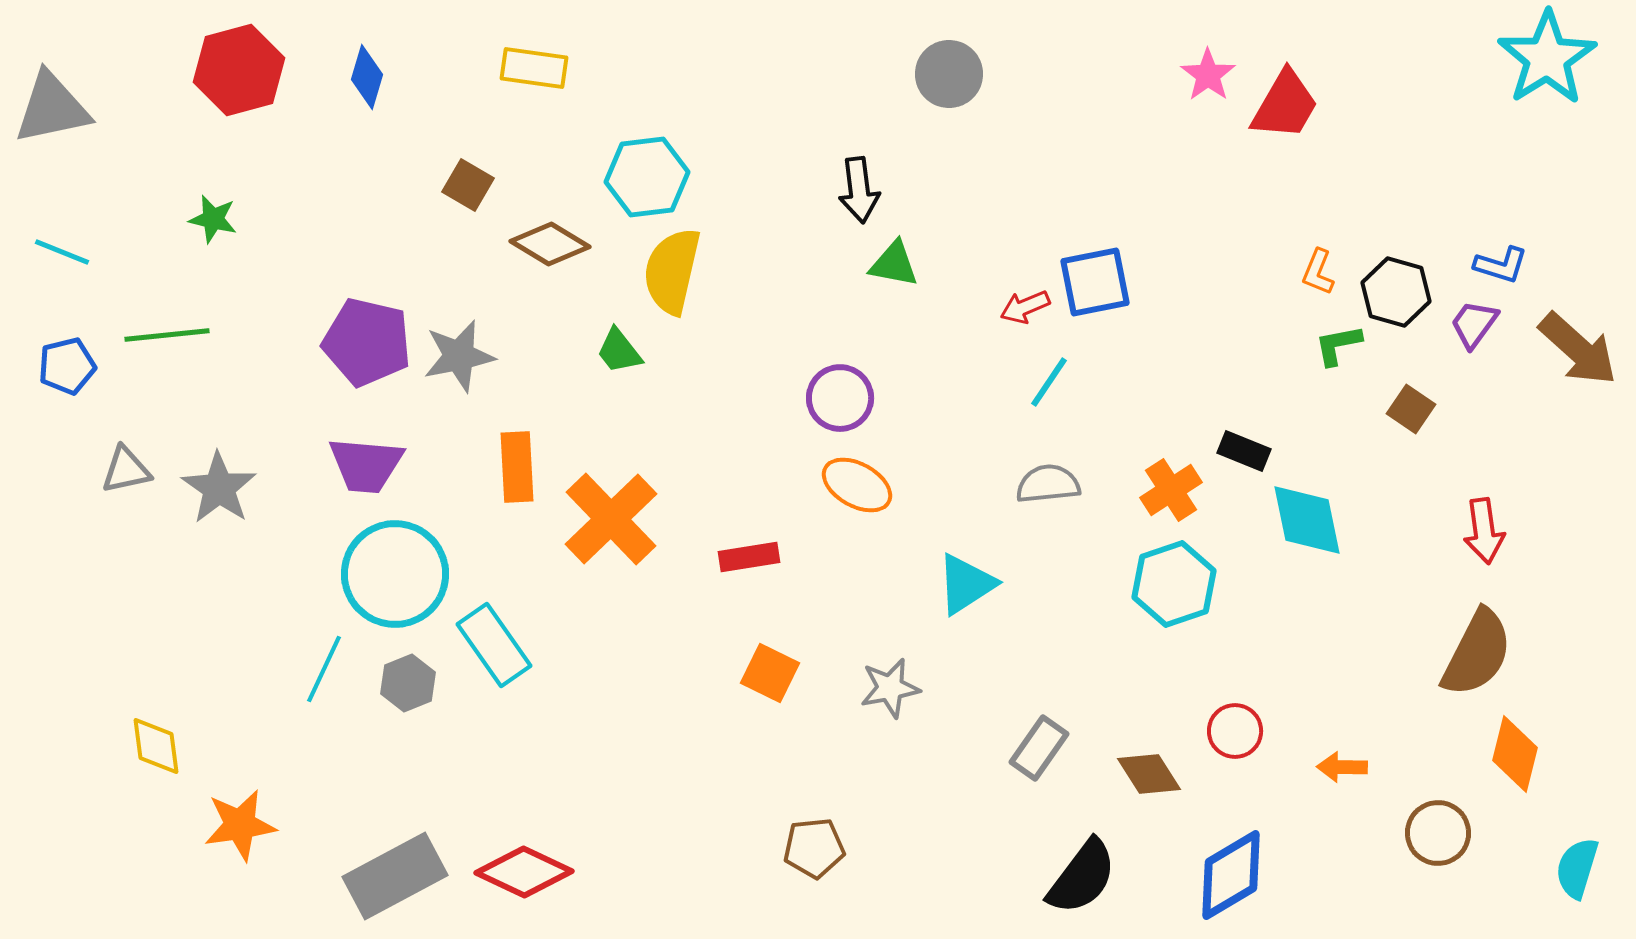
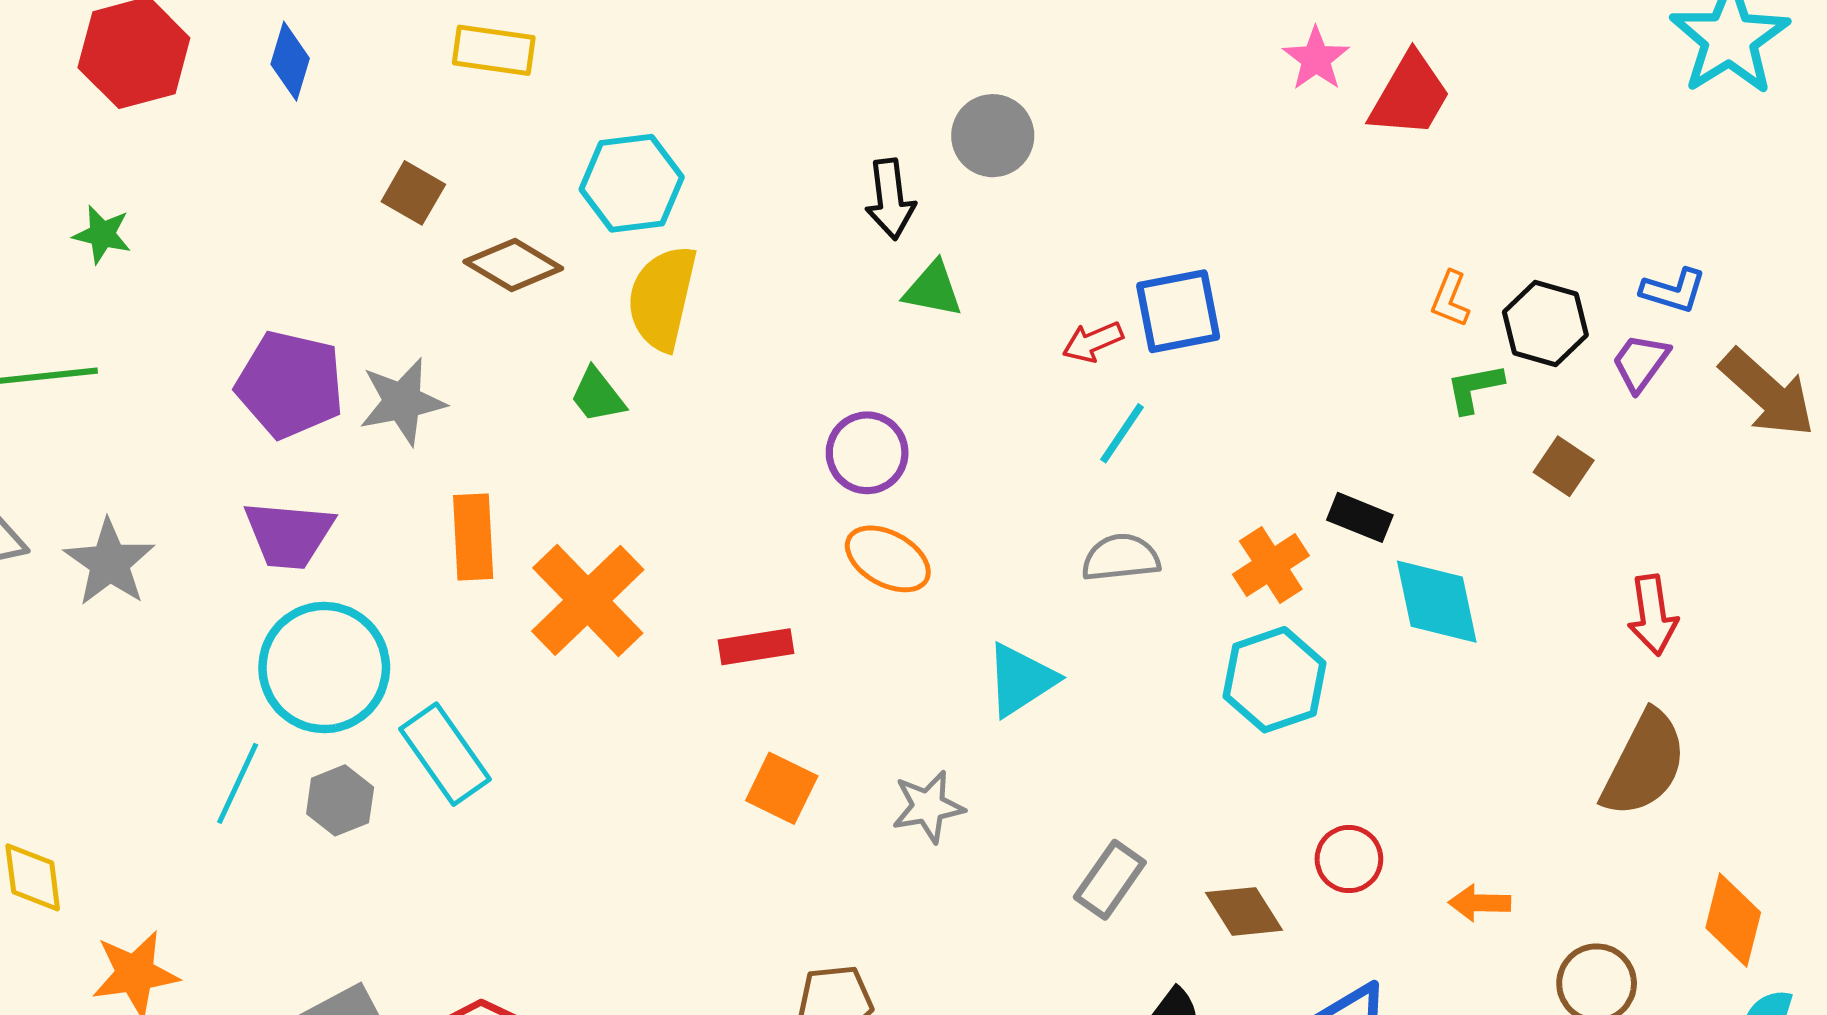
gray circle: (949, 74) -> (993, 136), moved
orange diamond: (1515, 754) -> (1733, 920), moved

